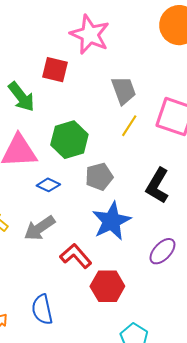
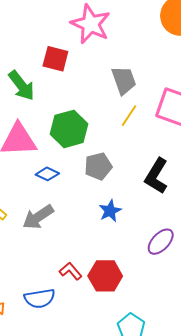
blue star: (111, 221) -> (110, 211), size x0.6
red L-shape: (76, 256) -> (71, 271), moved, size x0.7
blue semicircle: (42, 309) -> (40, 298), turned -88

